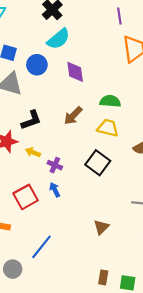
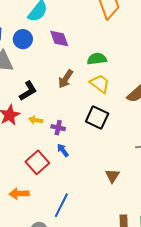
yellow trapezoid: (108, 128) -> (100, 84), turned 35

